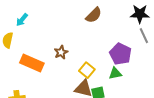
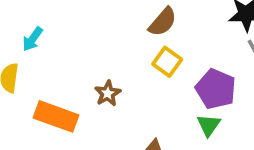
yellow square: (87, 70) -> (167, 62), moved
green triangle: (115, 73) -> (209, 125), turned -40

